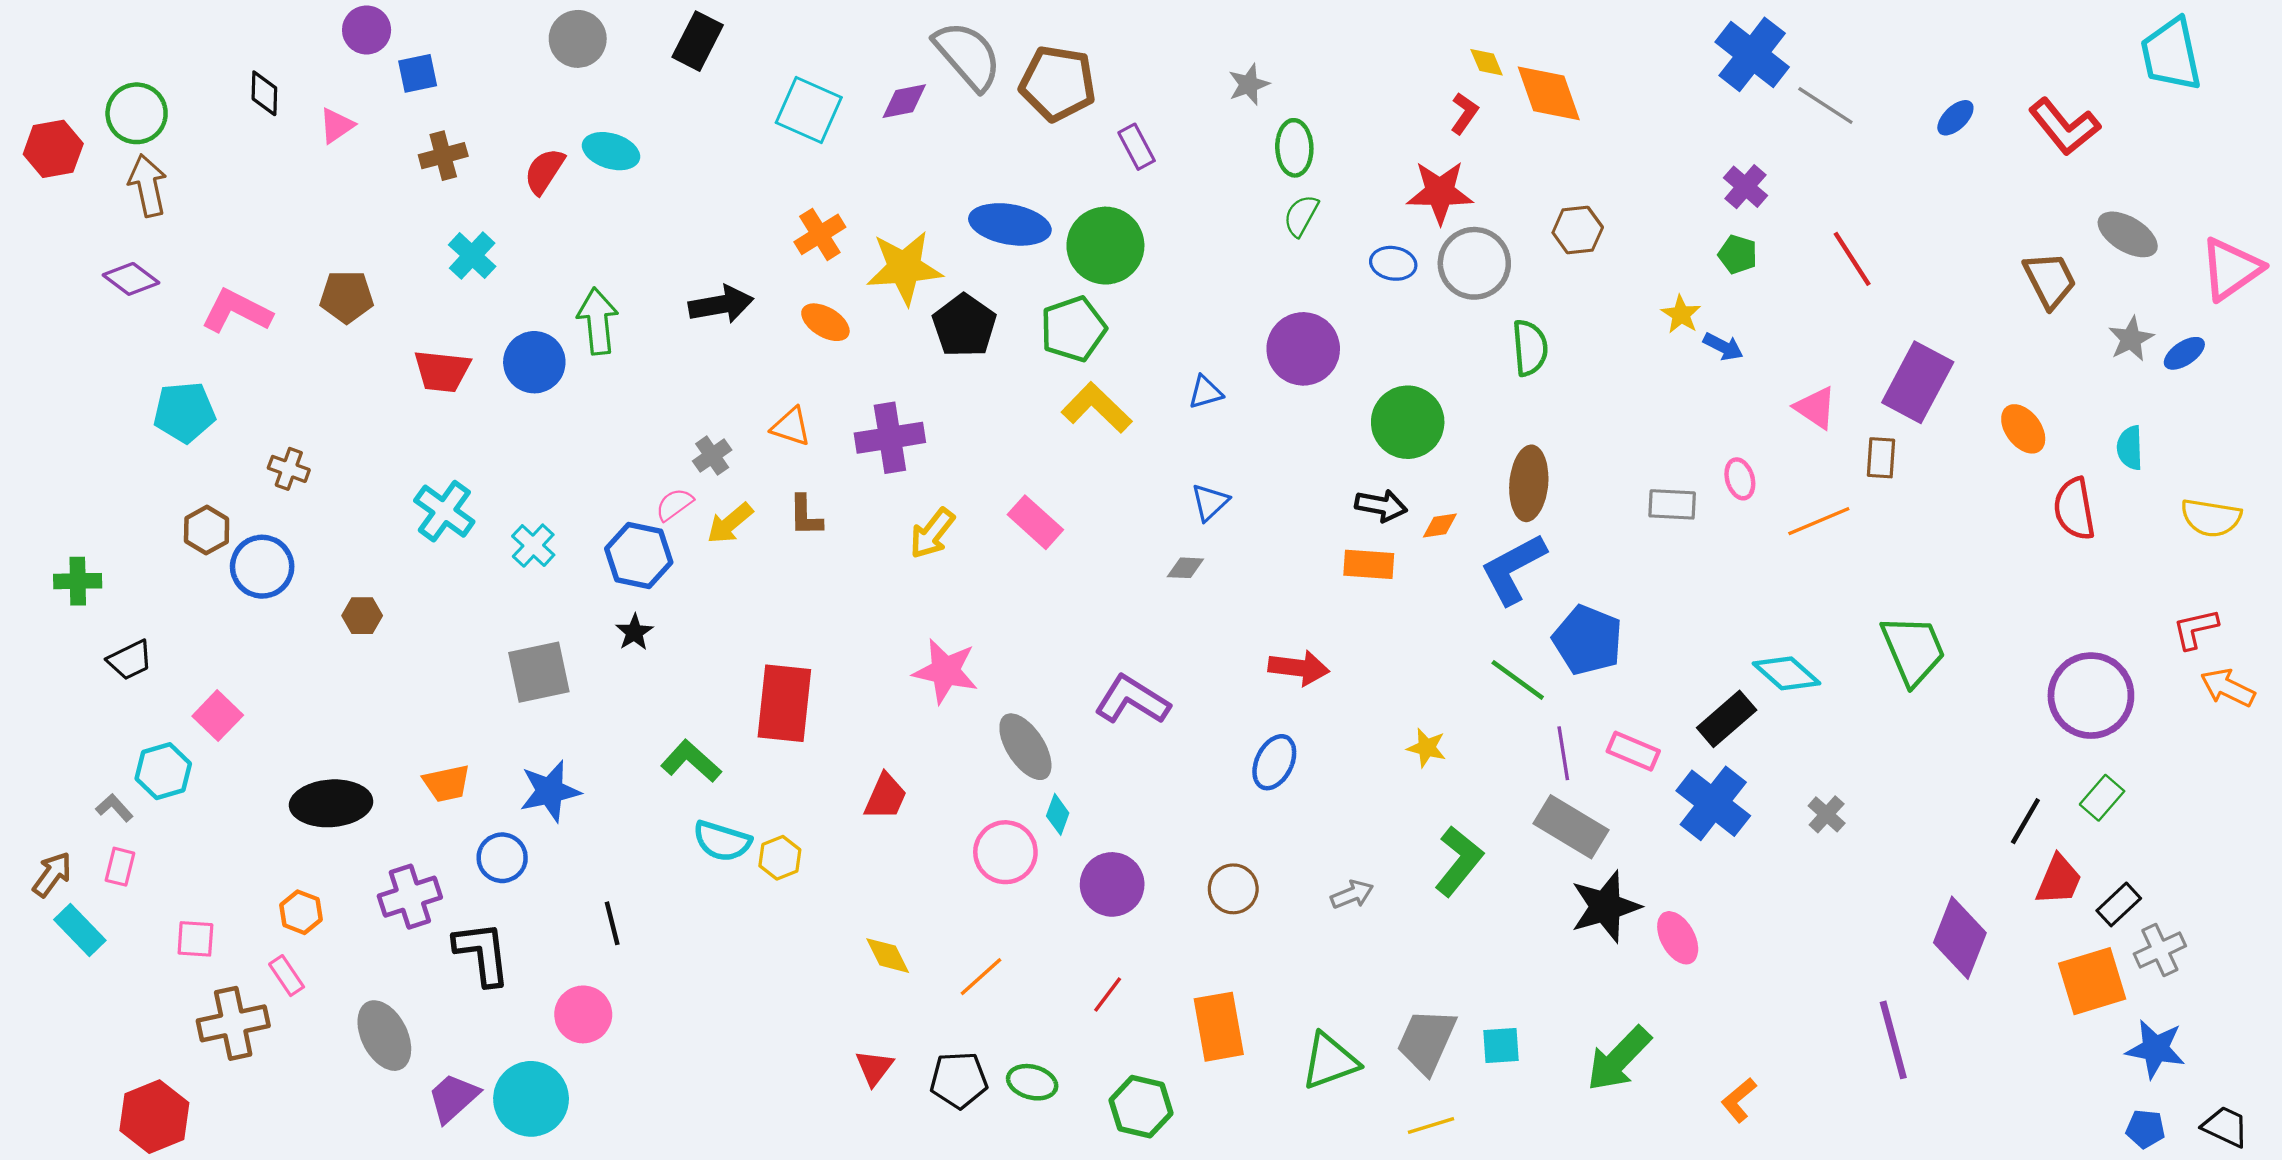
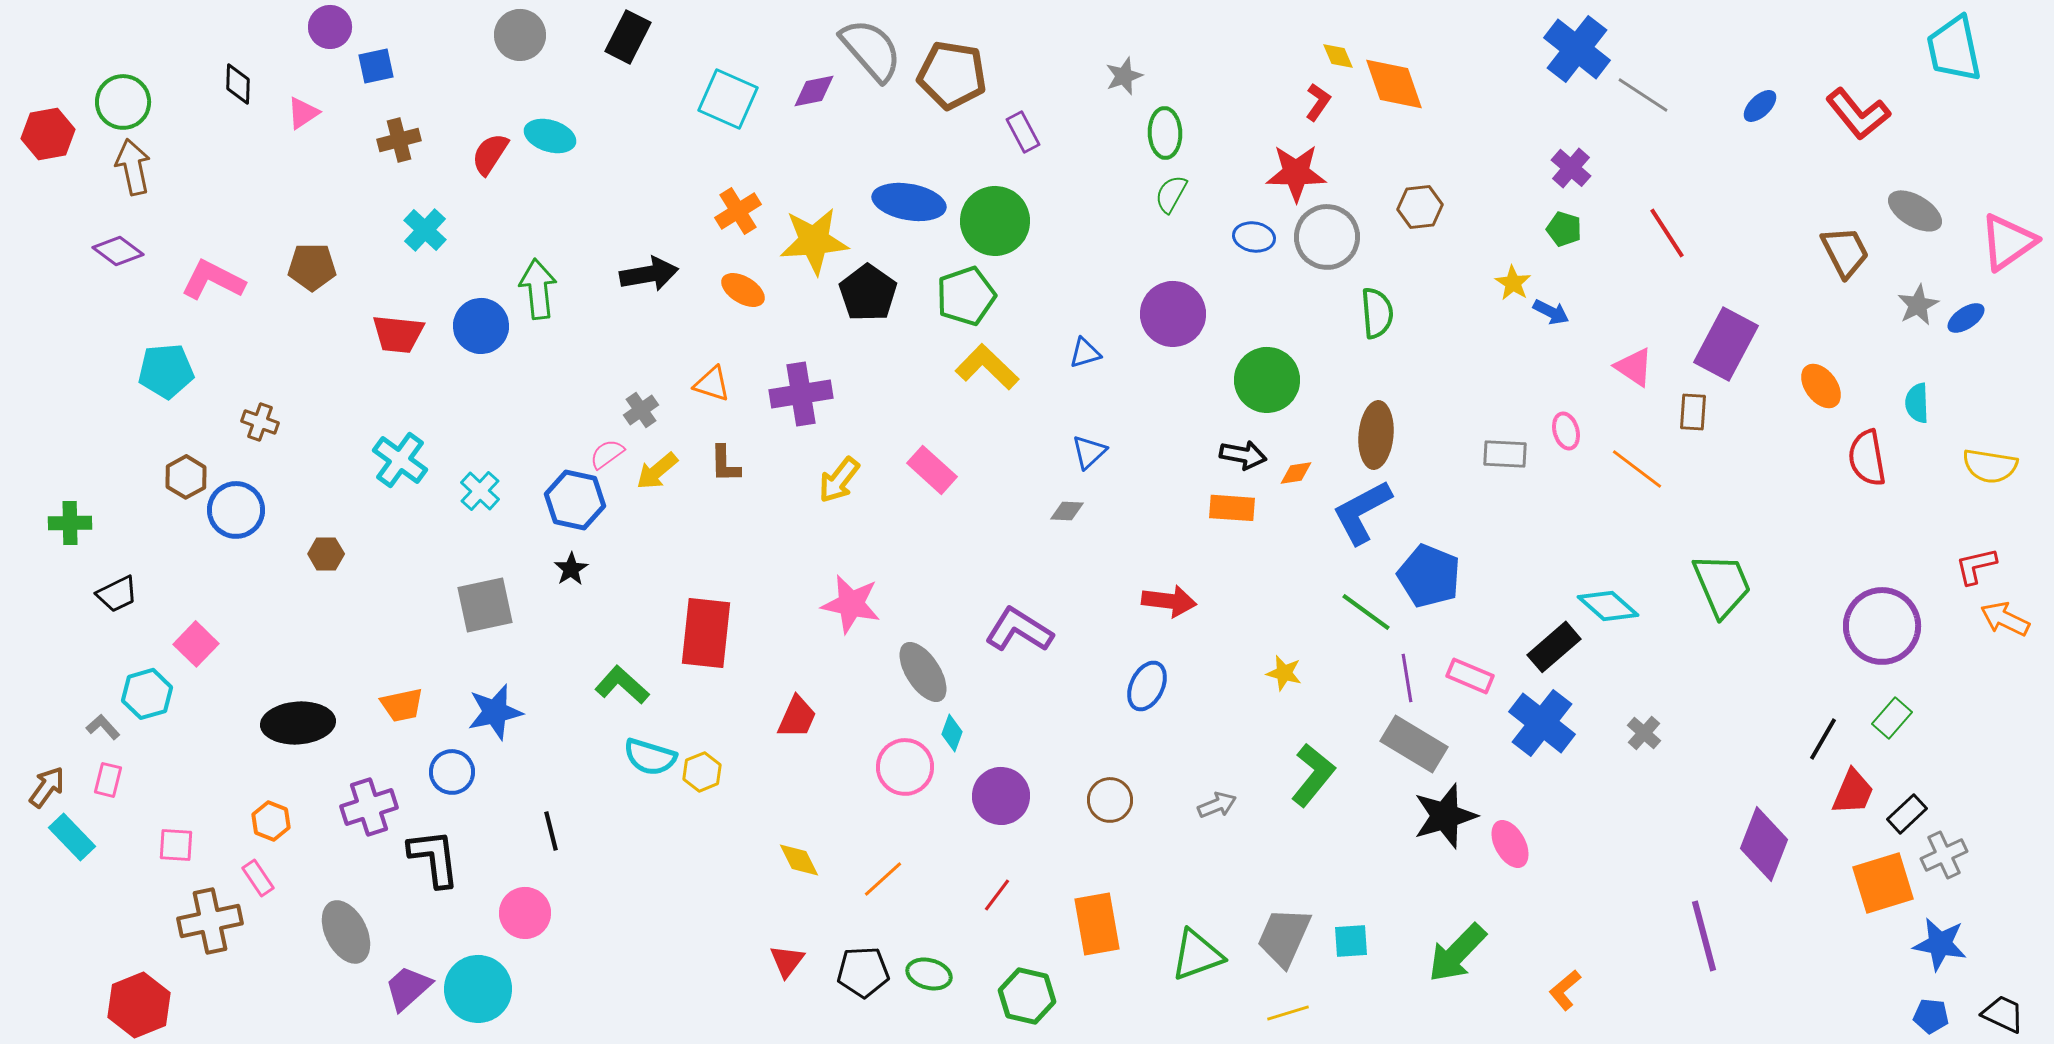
orange line: (1819, 521) -> (1637, 469), turned 60

